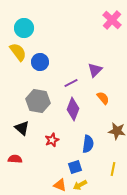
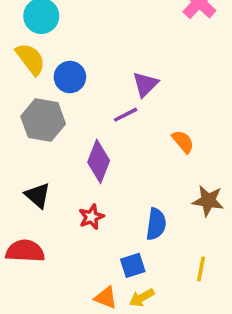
purple triangle: (95, 70) -> (145, 84), moved
gray hexagon: (38, 101) -> (43, 120), moved
purple diamond: (73, 109) -> (99, 161), moved
red semicircle: (15, 159) -> (25, 251), size x1.5

